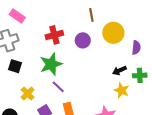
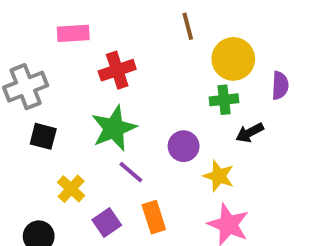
pink rectangle: (17, 16) -> (73, 33), moved, turned -35
purple circle: (83, 40) -> (184, 146), moved
green cross: (140, 75) -> (224, 100), moved
yellow star: (121, 90) -> (219, 176), moved

